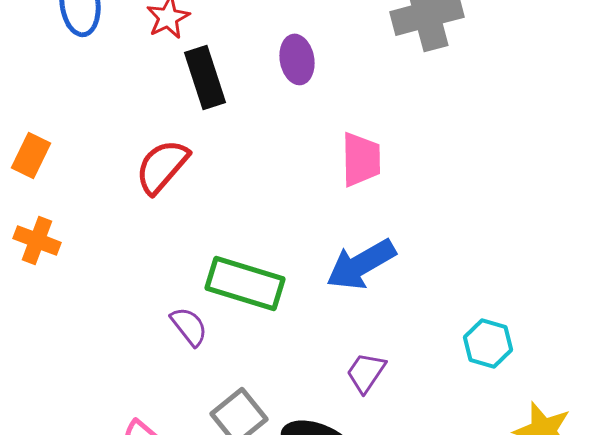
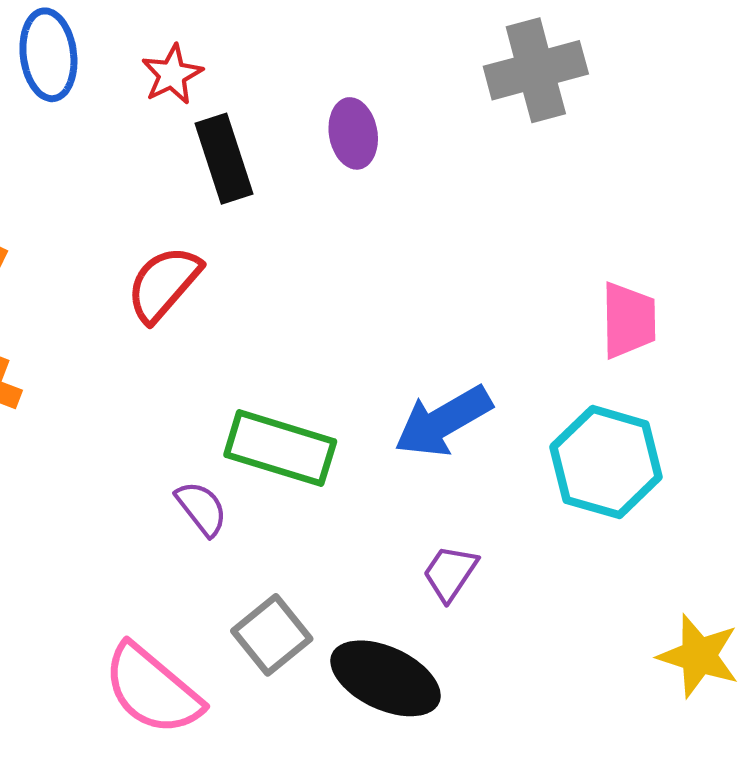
pink trapezoid: (361, 159) -> (628, 320), moved
cyan hexagon: (488, 343) -> (606, 462), moved, size x1.6

